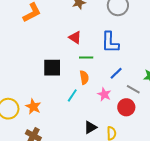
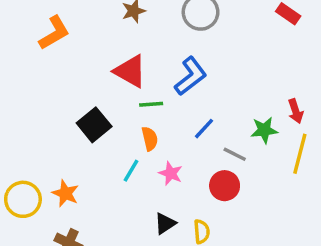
red triangle: (75, 37) -> (130, 71), size x1.5
blue L-shape: (110, 42) -> (191, 76), turned -125
black square: (52, 68) -> (94, 125), turned -36
pink star: (104, 94) -> (171, 173), moved

